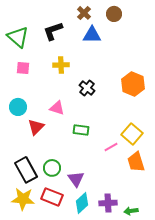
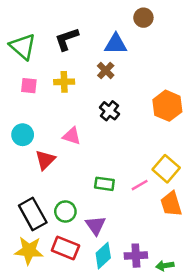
brown cross: (84, 13) -> (106, 70), moved
yellow cross: (61, 65) -> (64, 82), moved
green rectangle: (81, 130) -> (104, 184), moved

